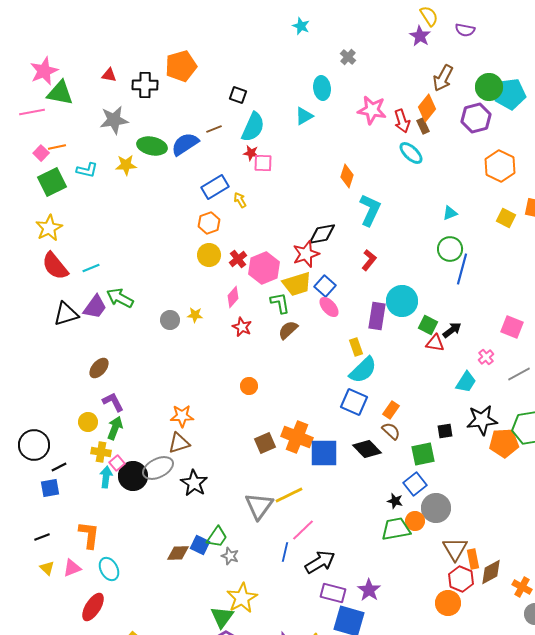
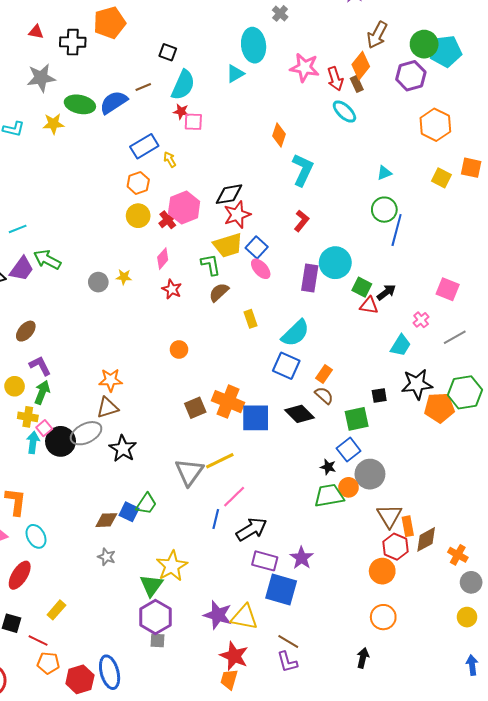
cyan ellipse: (322, 88) -> (254, 45), size x1.4
black diamond: (322, 234) -> (229, 194), moved
pink hexagon: (264, 268) -> (184, 208), moved
yellow rectangle: (356, 347) -> (250, 319), moved
gray star: (230, 556) -> (106, 557), moved

